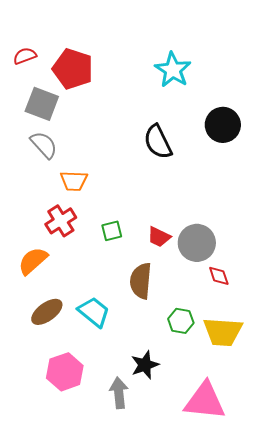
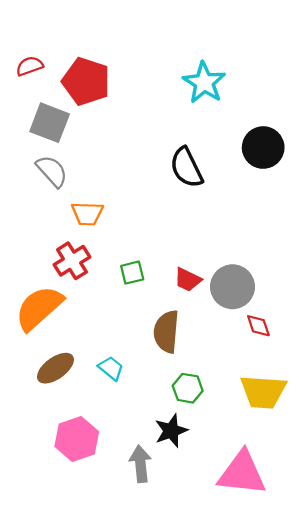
orange semicircle: (33, 261) -> (39, 308), size x1.4
cyan trapezoid: (94, 312) -> (111, 368), size x0.7
green hexagon: (181, 321) -> (188, 388), moved

